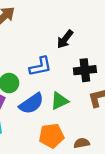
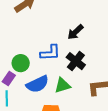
black cross: (85, 70) -> (76, 61), moved, turned 36

